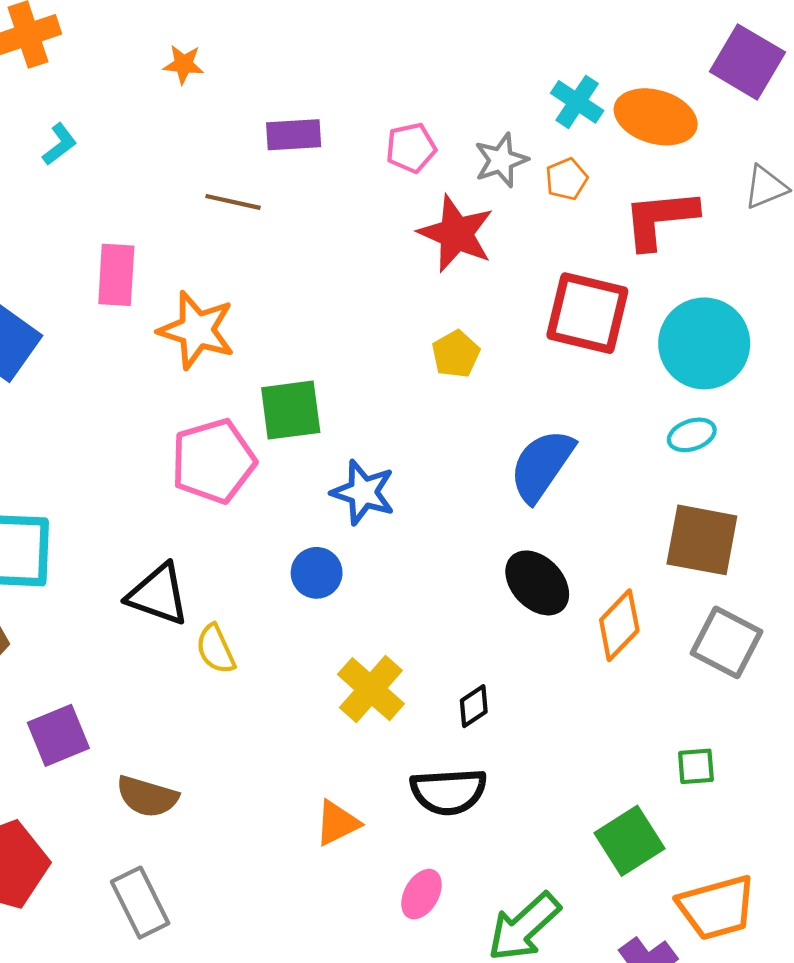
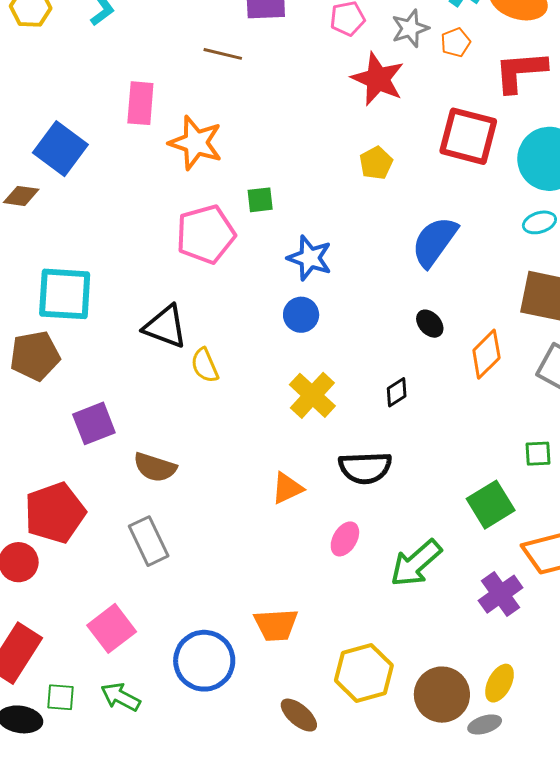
green square: (291, 410) -> (260, 200), size x0.6
blue circle: (317, 573) -> (301, 315), moved
black ellipse: (537, 583) -> (430, 324), size x0.6
black diamond: (474, 706) -> (397, 392), moved

